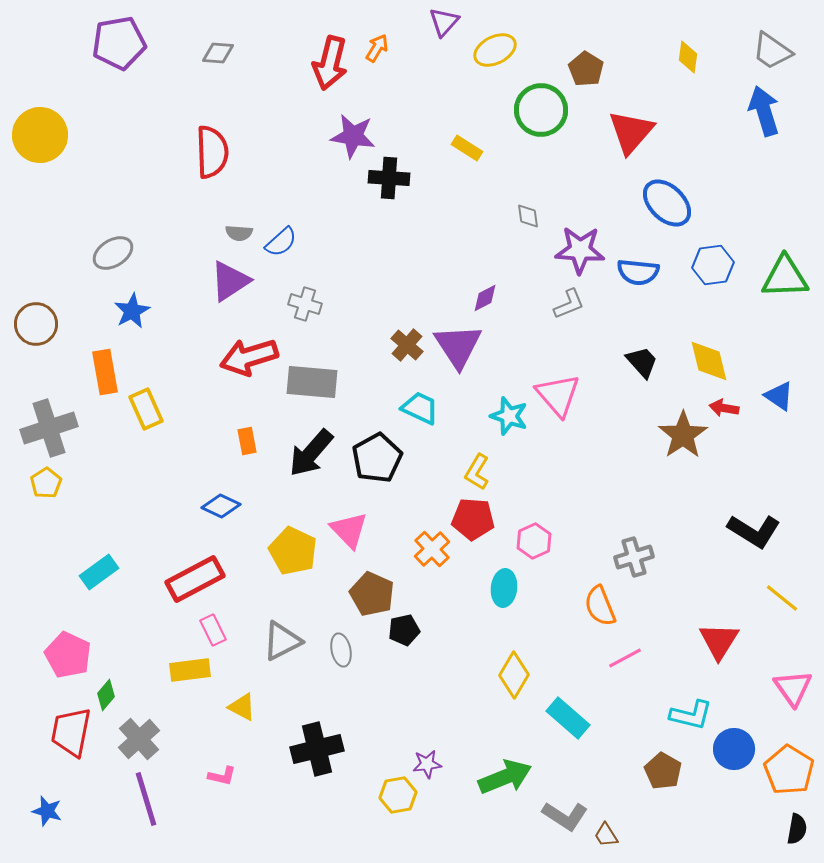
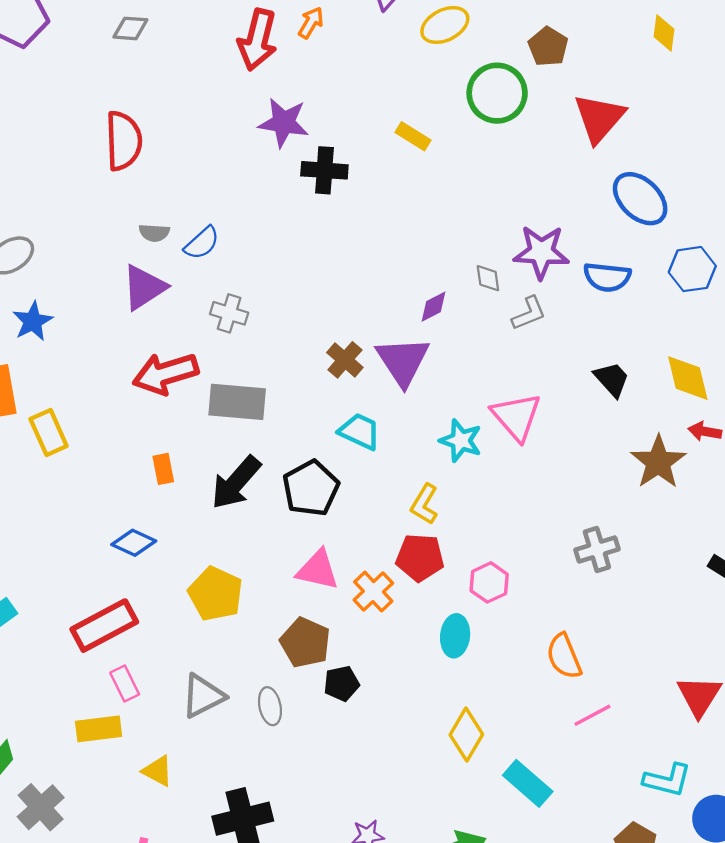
gray diamond: (528, 216) -> (488, 278), moved
pink triangle: (349, 530) -> (318, 570), moved, turned -33
gray cross: (634, 557) -> (597, 550), moved

